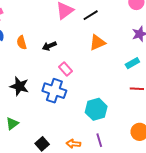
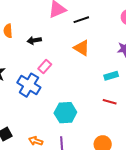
orange triangle: (97, 43) -> (82, 48), turned 42
pink rectangle: (66, 69) -> (45, 66), turned 72

